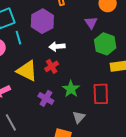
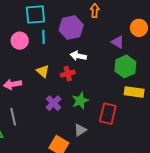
purple triangle: (91, 23) -> (118, 42), turned -40
yellow triangle: (27, 71) -> (43, 71), size x0.6

